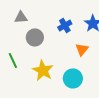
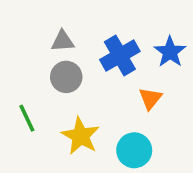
gray triangle: (21, 17) -> (63, 41), moved
blue cross: (65, 25) -> (120, 55), size x1.5

